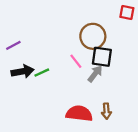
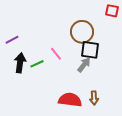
pink line: (76, 61) -> (56, 54), moved
black arrow: (22, 71) -> (20, 63), turned -72

